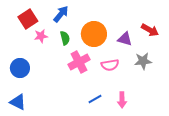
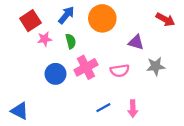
red arrow: (150, 30) -> (165, 19), moved
orange circle: (94, 34) -> (102, 18), moved
blue circle: (20, 68) -> (56, 74), moved

